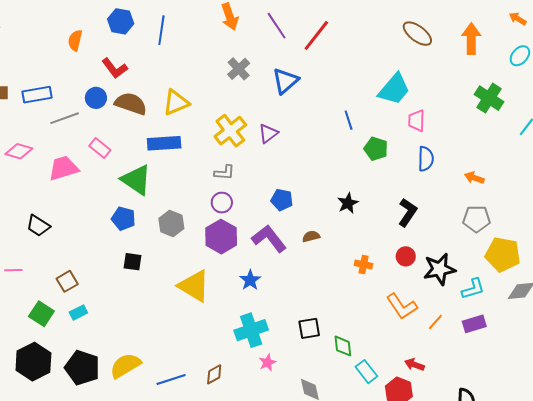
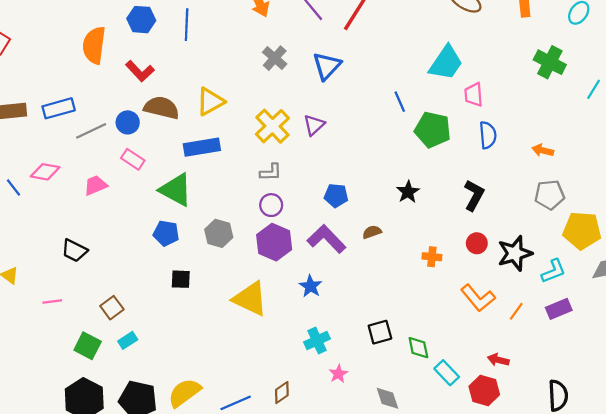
orange semicircle: (75, 40) -> (94, 45), size x1.6
blue circle: (96, 98) -> (128, 122), moved
green pentagon: (376, 149) -> (433, 130), size x1.4
pink trapezoid: (63, 168) -> (95, 185), size x0.7
cyan cross: (251, 330) -> (317, 340), size x0.7

